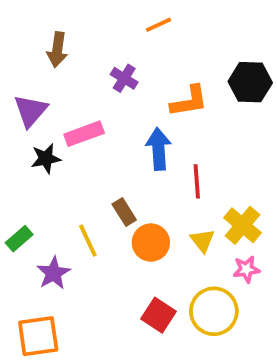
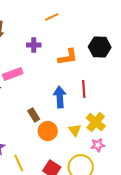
purple cross: (124, 78) -> (34, 45), turned -32
blue arrow: (159, 149) -> (60, 97), moved
red line: (197, 181) -> (84, 89), moved
yellow line: (88, 241) -> (19, 163), moved

